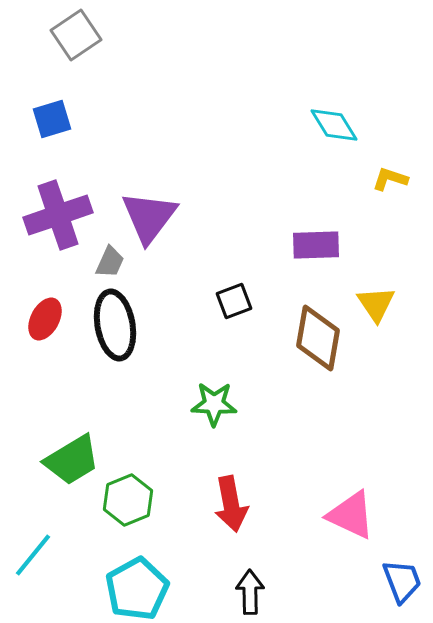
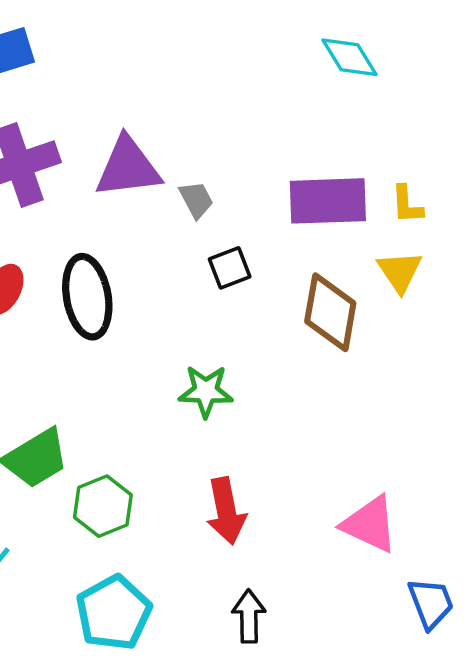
yellow L-shape: (390, 179) -> (407, 204), moved, turned -111
purple triangle: (149, 217) -> (128, 167), turned 46
purple rectangle: (316, 245) -> (328, 201), size x1.4
gray trapezoid: (110, 262) -> (196, 200), moved, turned -52

